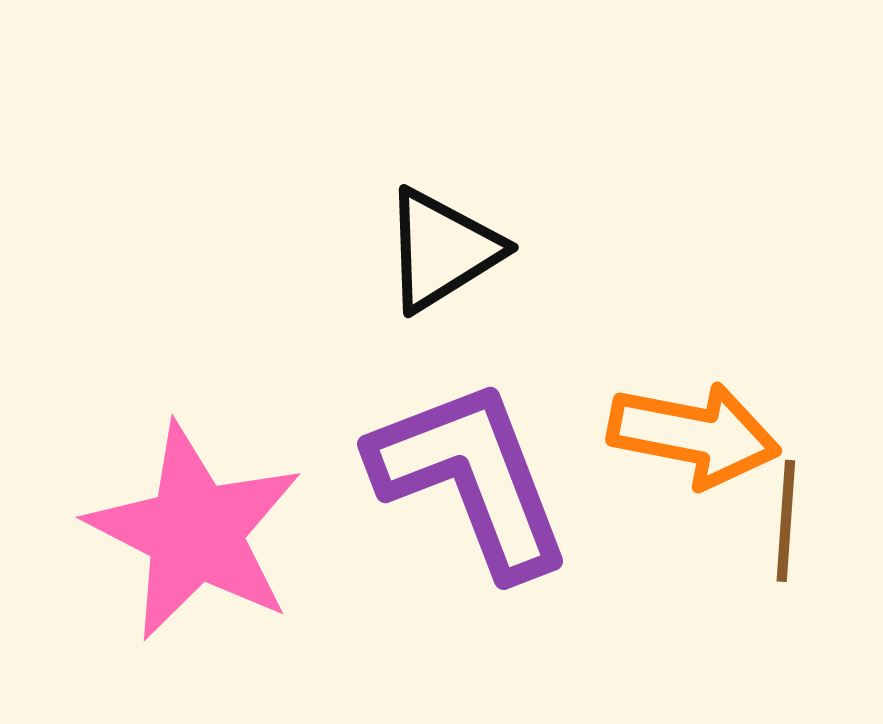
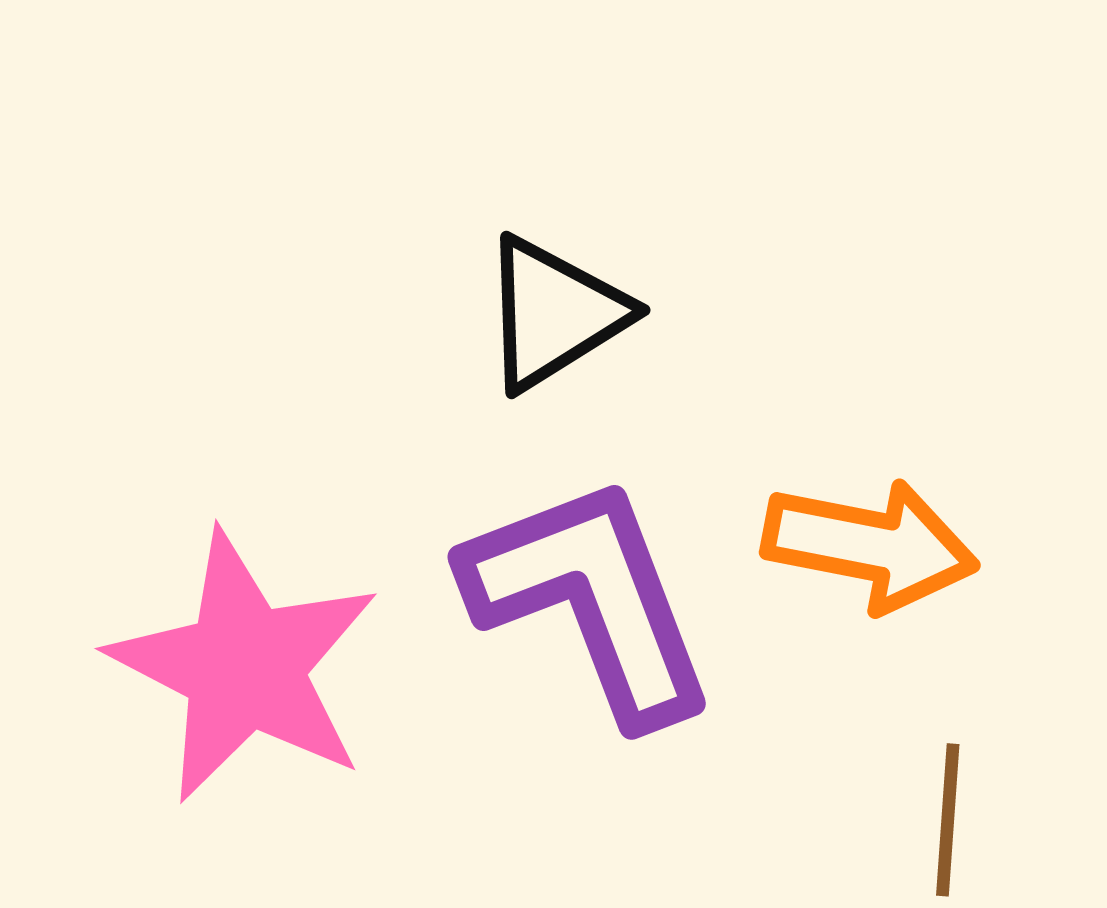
brown line: (786, 521) -> (948, 820), moved

